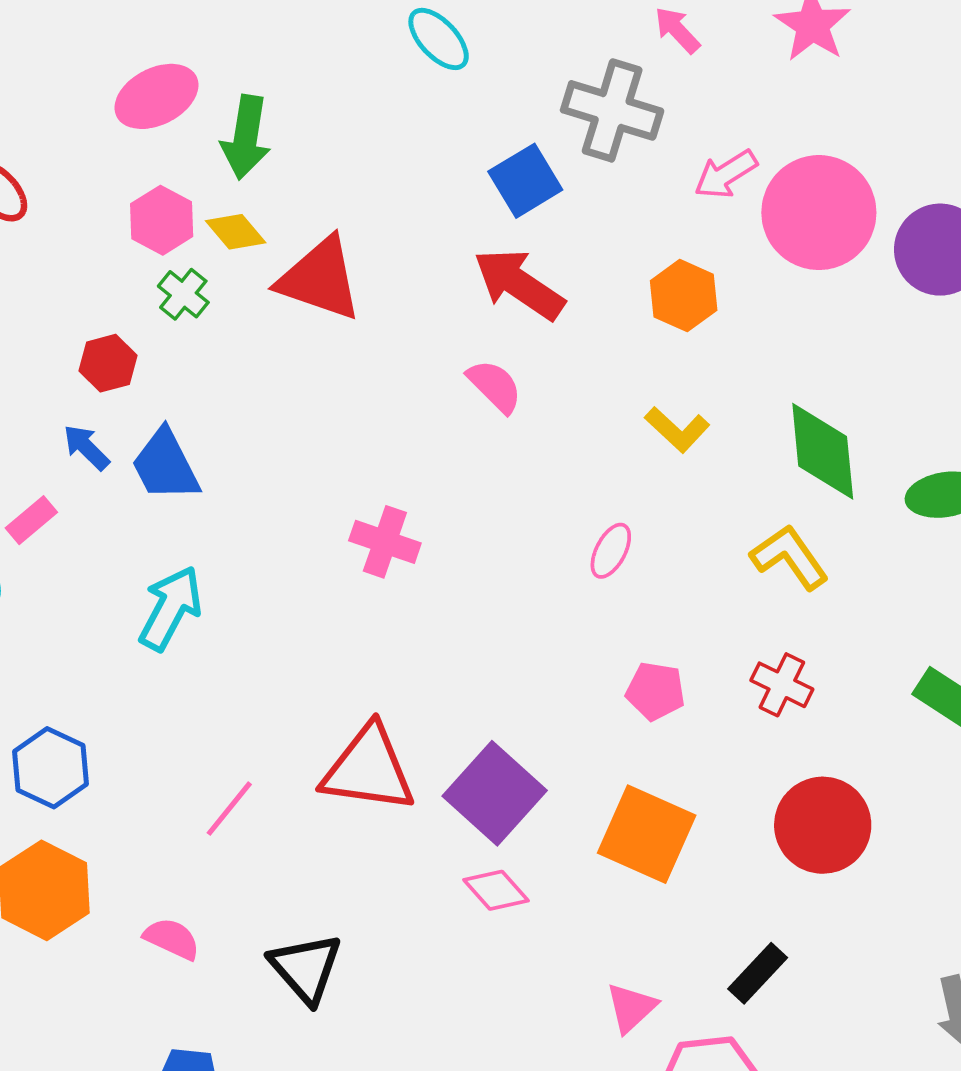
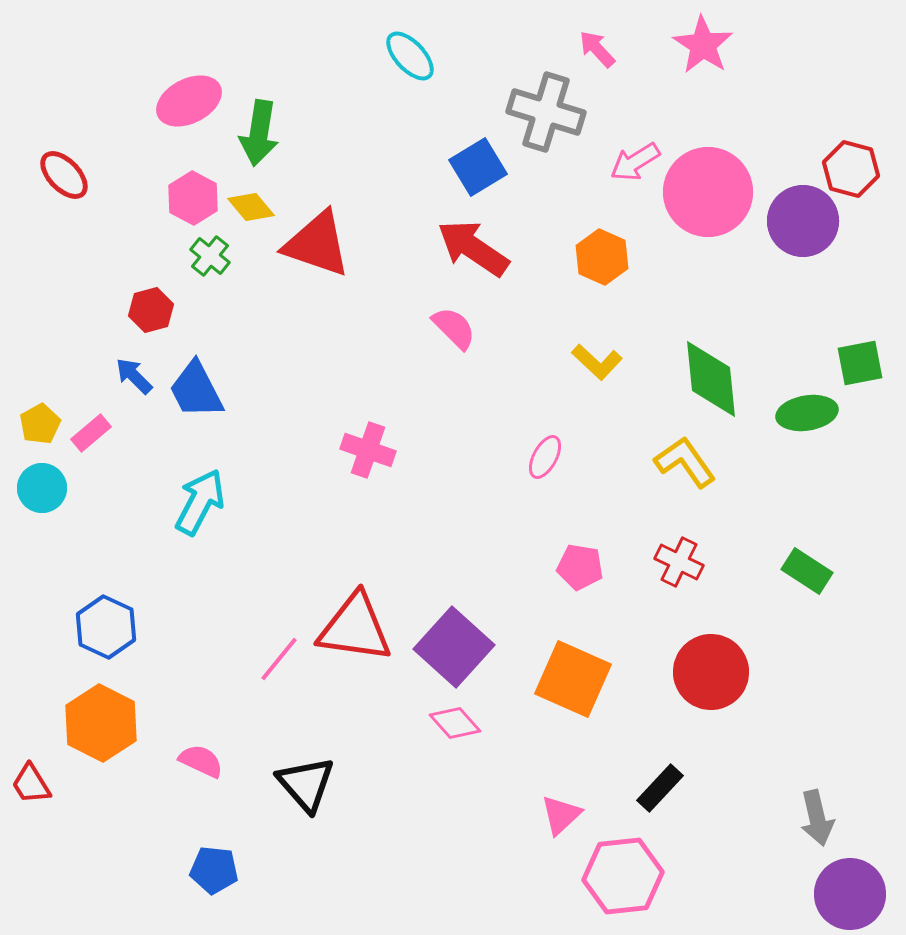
pink line: (229, 809) -> (279, 659), moved

